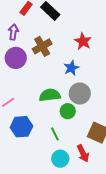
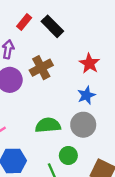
blue star: (71, 68) -> (86, 95), moved
green circle: (68, 111) -> (68, 155), moved

